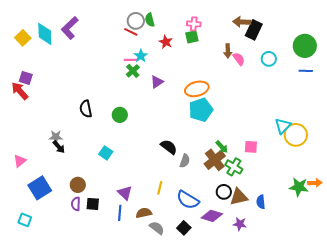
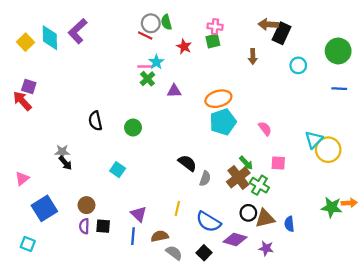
pink semicircle: (239, 59) -> (265, 129), moved
blue line: (306, 71) -> (339, 89), moved
purple triangle: (157, 82) -> (174, 91), turned 32

